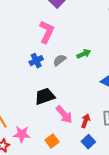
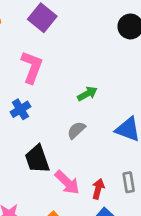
gray semicircle: (60, 60) -> (76, 130), moved
black trapezoid: (45, 96) -> (37, 159), turned -85

